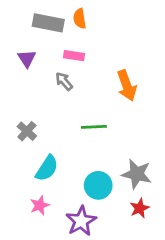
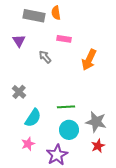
pink rectangle: (74, 56) -> (64, 39), moved
orange arrow: (127, 86) -> (89, 60), turned 45
green line: (94, 127) -> (66, 107), moved

